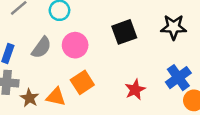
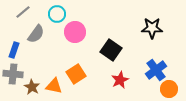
black square: (124, 32) -> (111, 50), moved, turned -35
pink circle: (75, 45) -> (75, 32), moved
gray semicircle: (41, 48) -> (36, 34), moved

